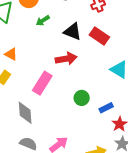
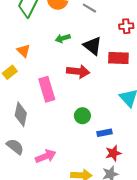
green arrow: (43, 20) -> (63, 38), moved
red rectangle: (99, 36) -> (118, 58), turned -48
pink rectangle: (42, 83) -> (47, 89), turned -65

